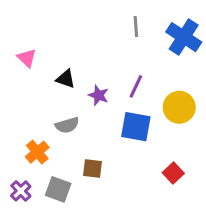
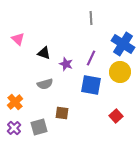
blue cross: (184, 37) -> (123, 44), moved
orange cross: (37, 152) -> (15, 102), moved
gray square: (58, 189) -> (39, 127), turned -36

